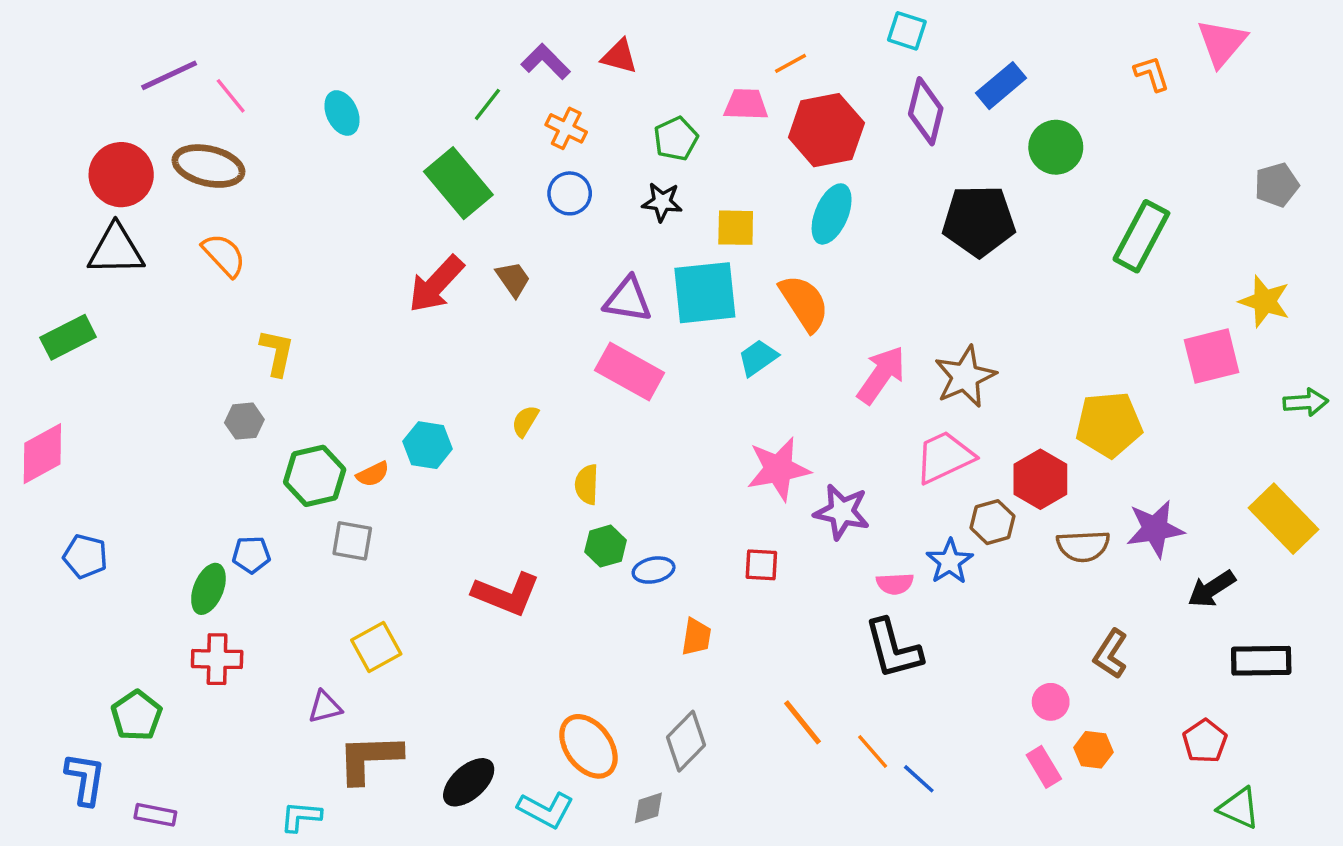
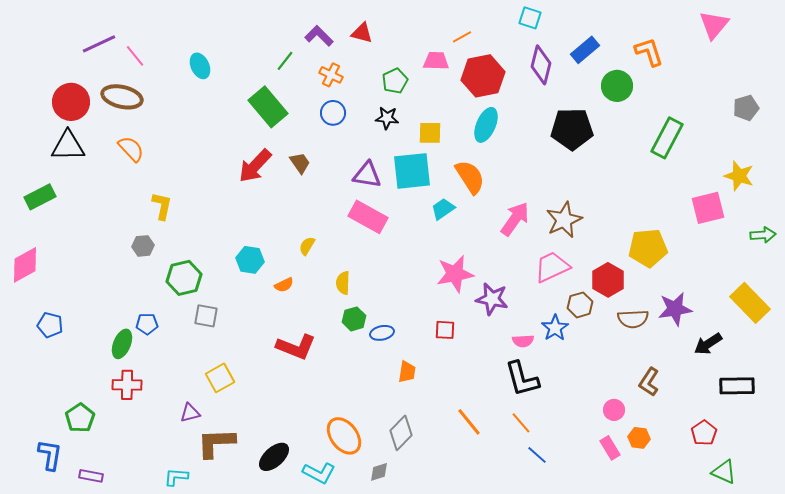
orange L-shape: (1152, 74) -> (649, 52), moved, size x1.4
orange semicircle: (373, 474) -> (284, 285), moved
orange line: (873, 751) -> (521, 423), moved

